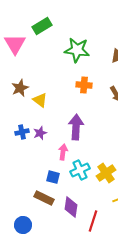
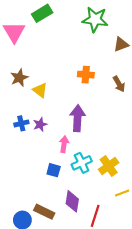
green star: (77, 50) -> (95, 20), moved
brown rectangle: (44, 198) -> (44, 212), moved

